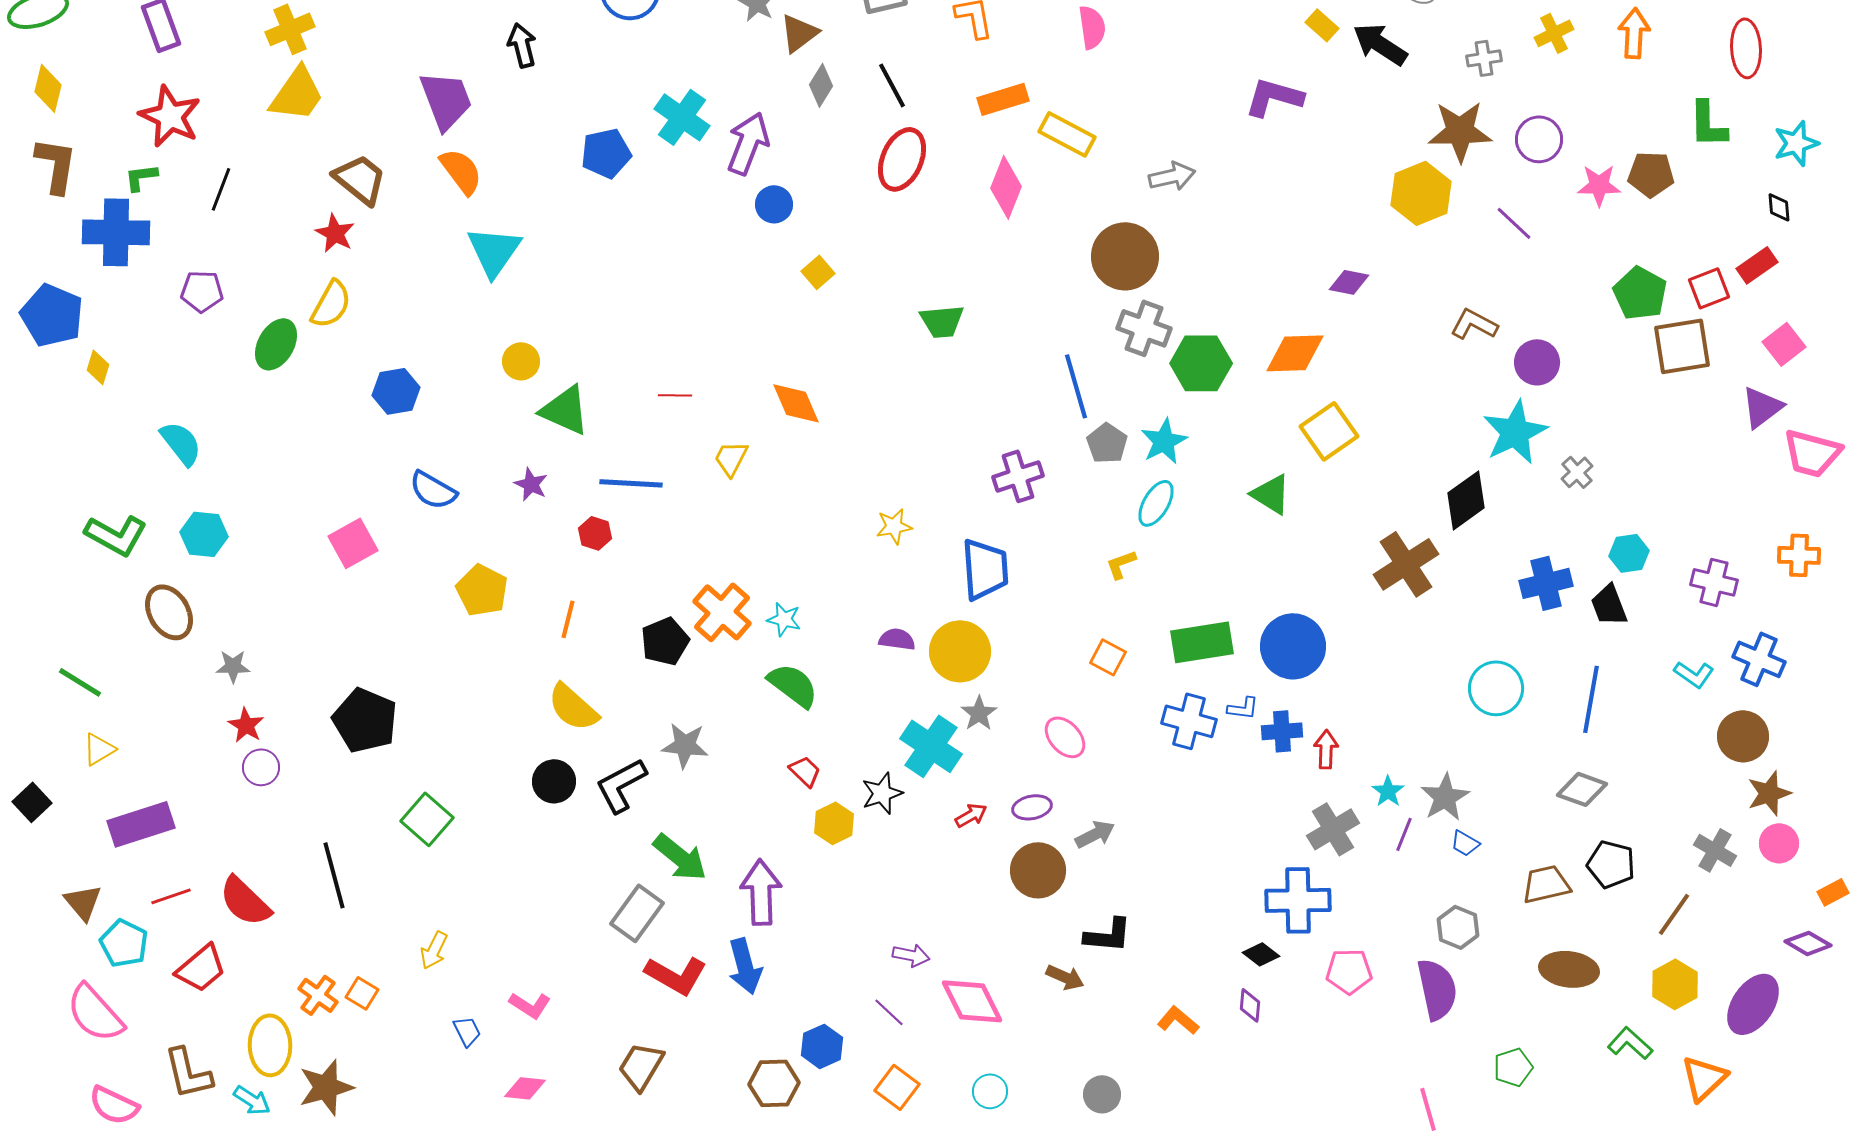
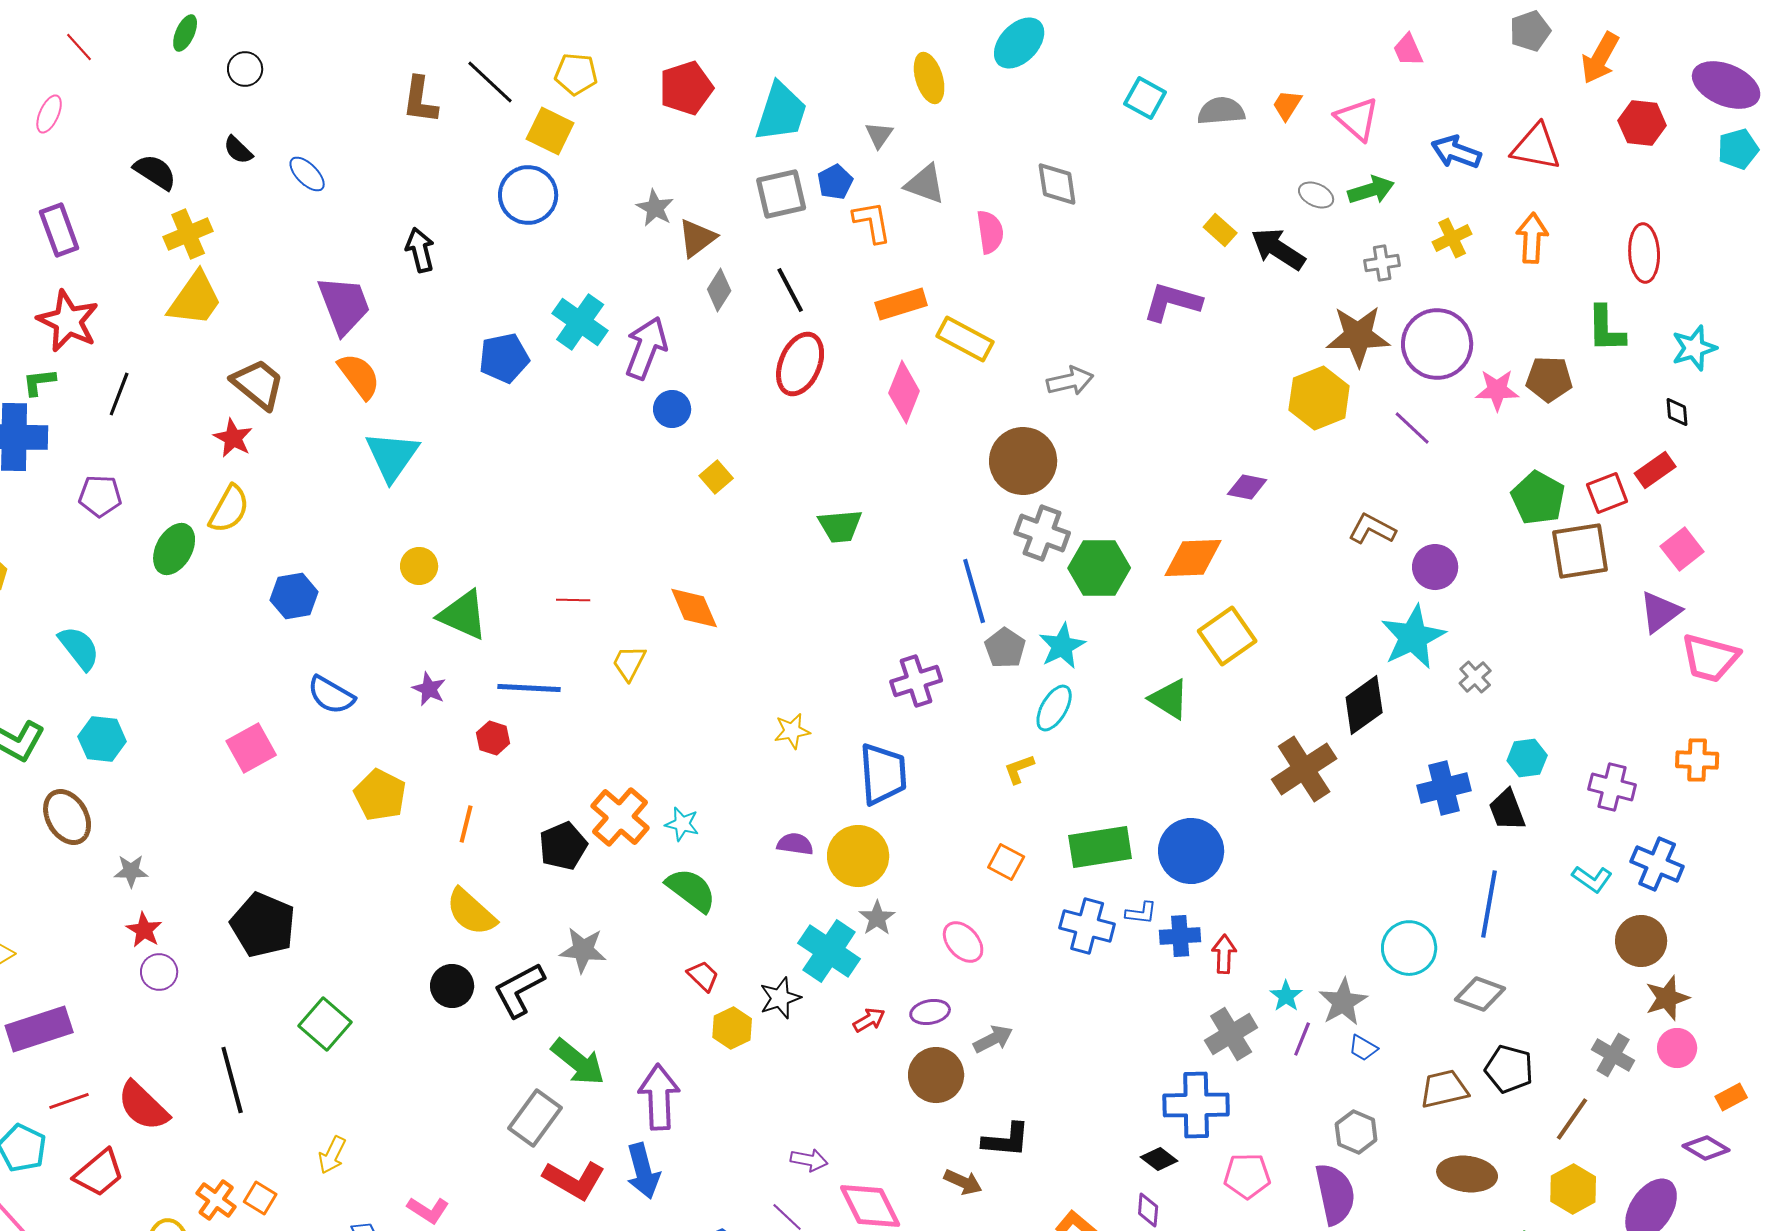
purple circle: (1539, 139) -> (1437, 344), size x1.5
cyan circle: (1496, 688) -> (1409, 948), moved

